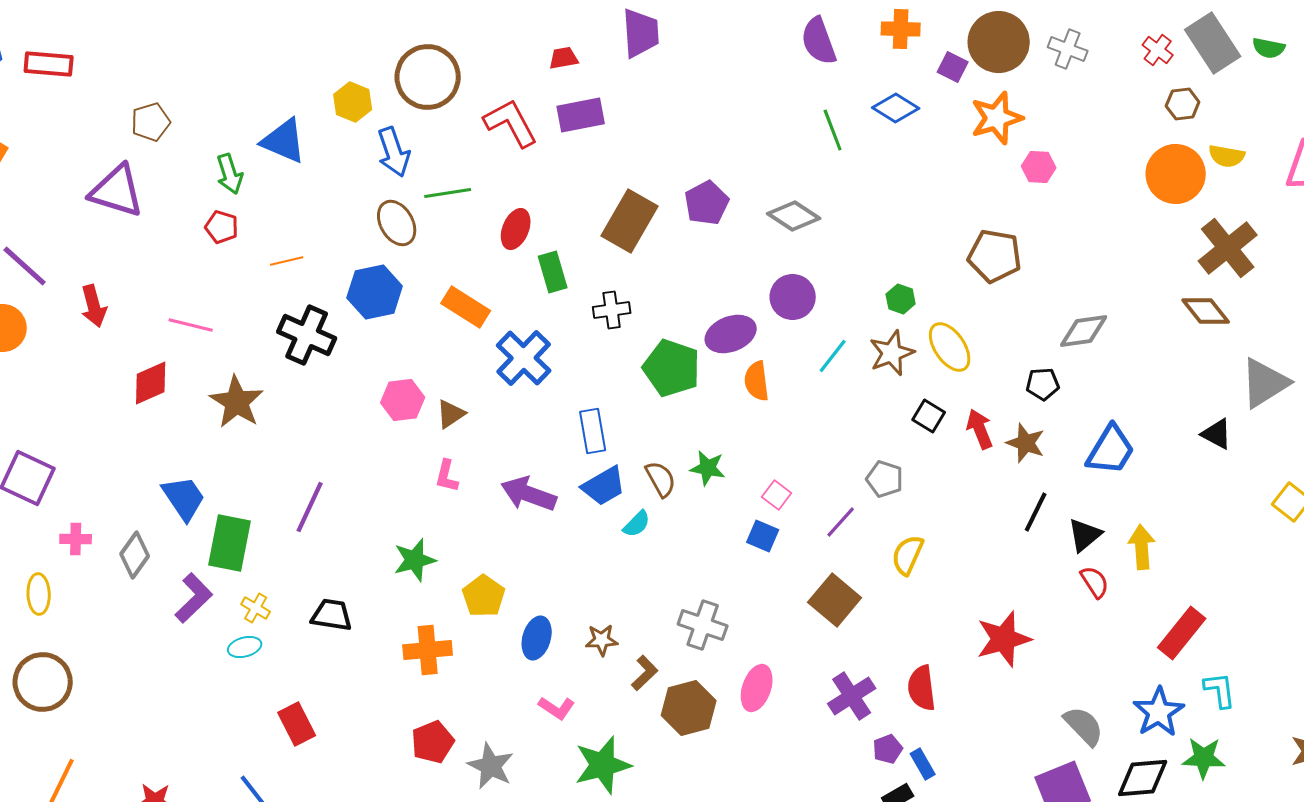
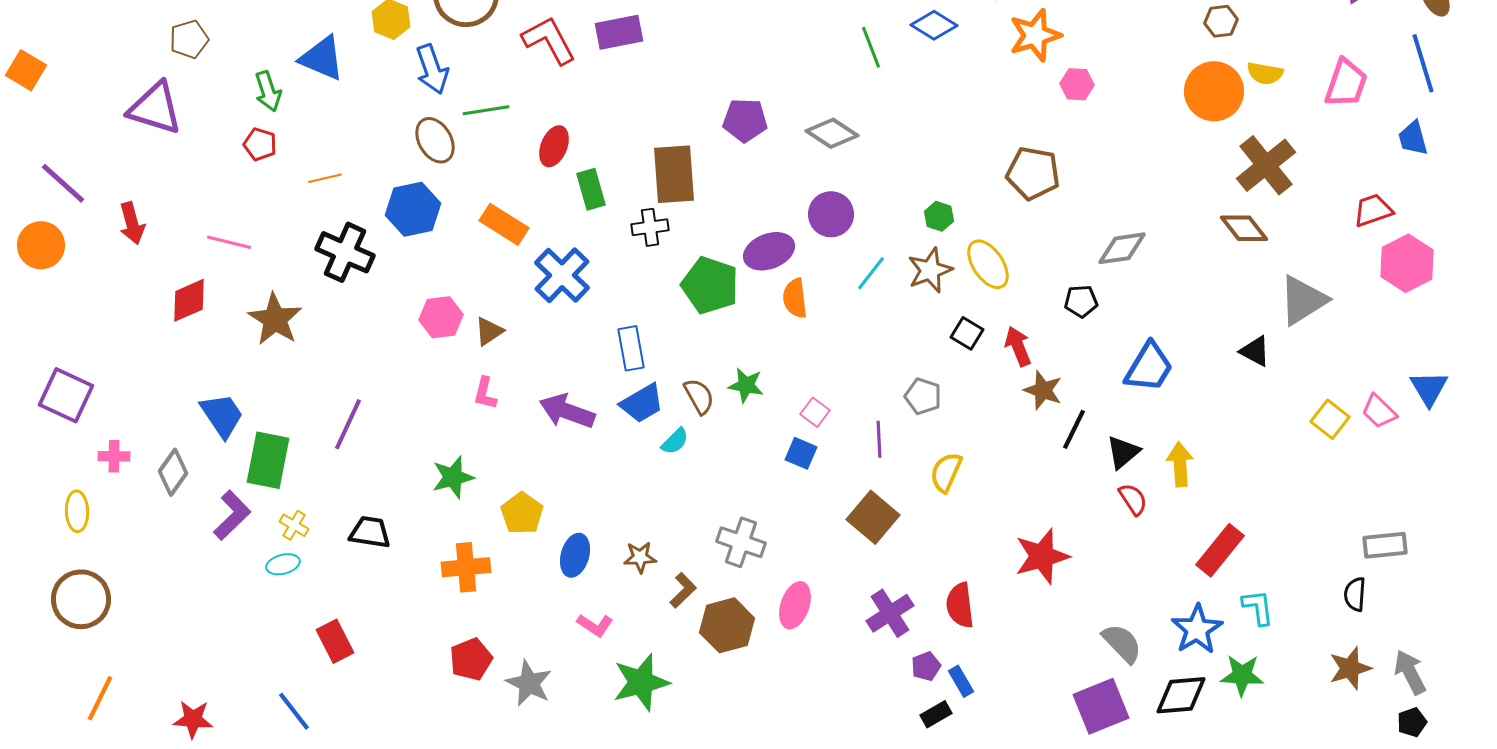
purple pentagon: (707, 203) -> (745, 120), turned 30
brown rectangle: (630, 221) -> (674, 174), moved, turned -34
brown star: (1026, 443) -> (1043, 390), moved
purple line: (841, 522) -> (879, 439), turned -45

